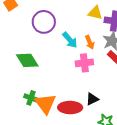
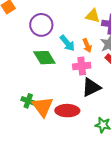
green diamond: (27, 60) -> (44, 58), moved
black triangle: (92, 99) -> (91, 87), moved, size x1.5

